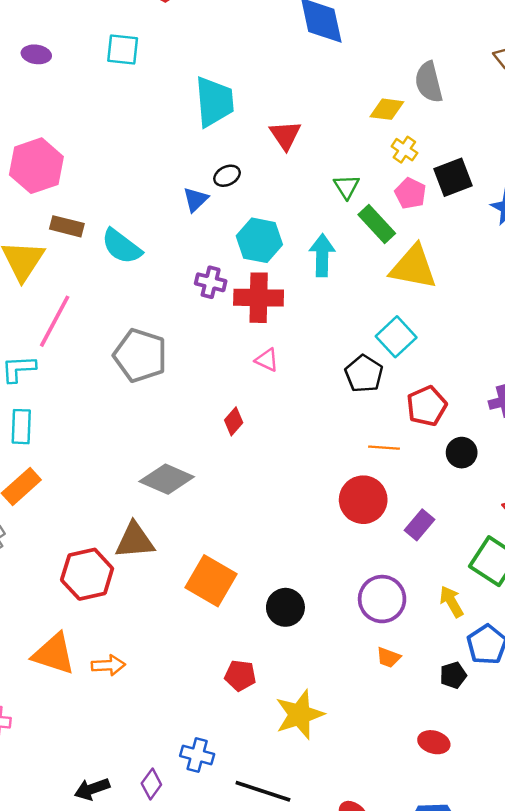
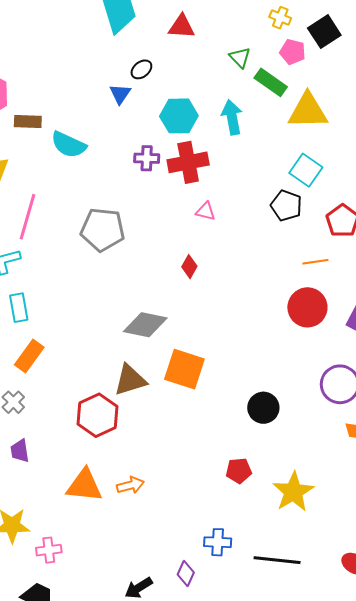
red triangle: (285, 135) -> (182, 26), turned -40
brown rectangle: (67, 226) -> (28, 121), moved
orange square: (211, 581) -> (184, 369), moved

